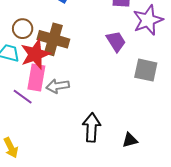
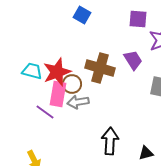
brown circle: (23, 29) -> (72, 84), moved
brown cross: (53, 39) -> (100, 68), moved

